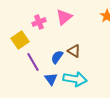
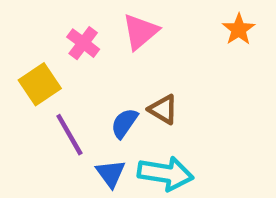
pink cross: (39, 22) -> (83, 43), turned -32

